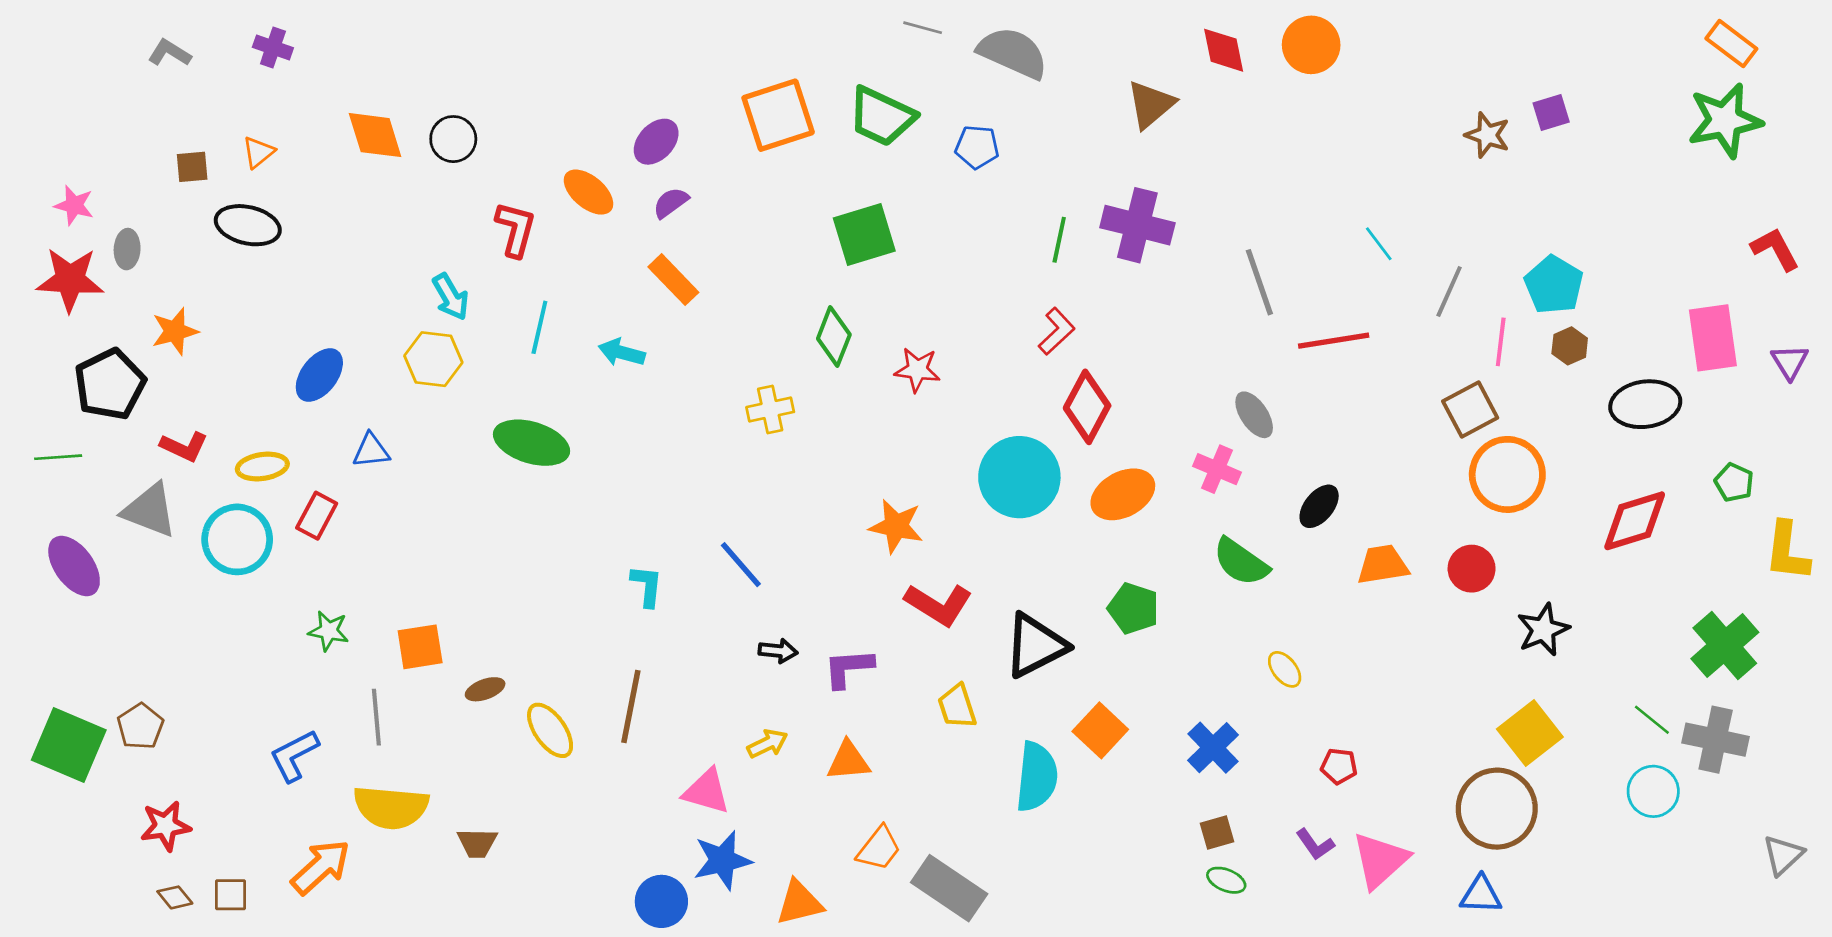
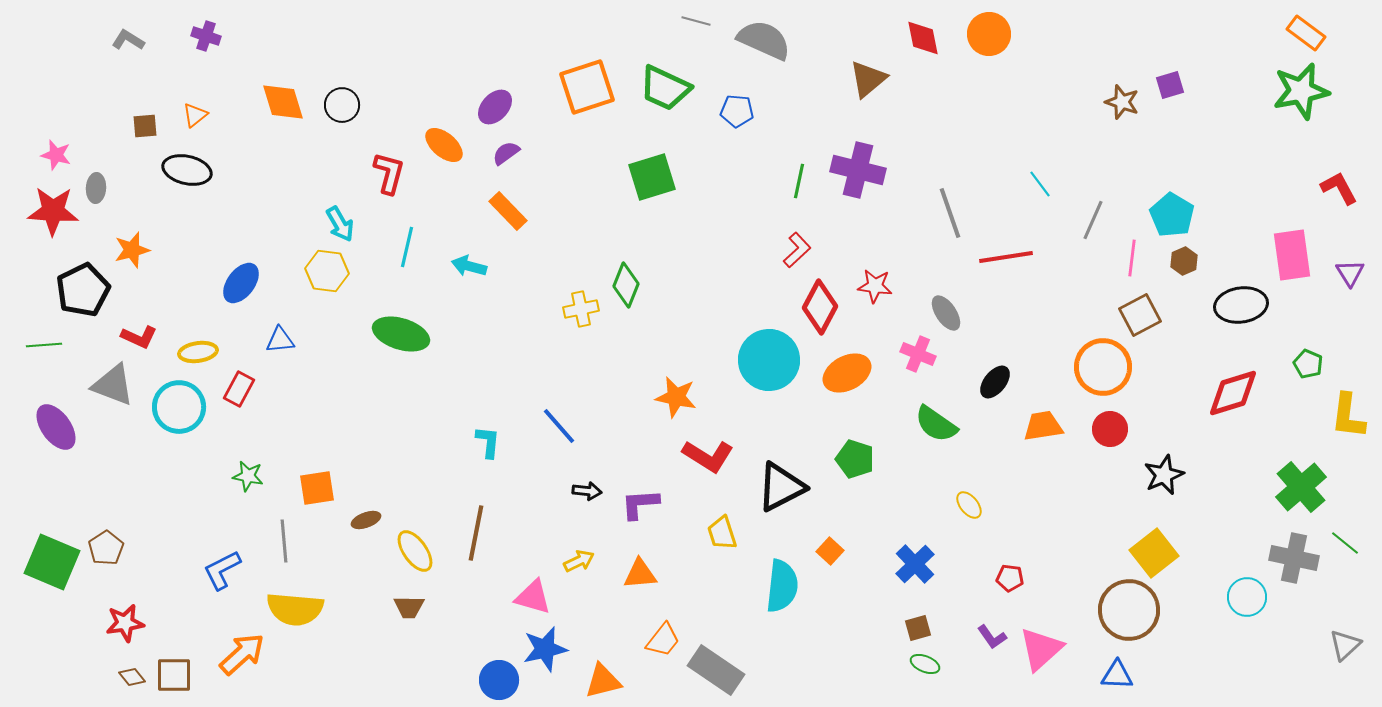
green diamond: (834, 337) -> (626, 285), moved
red star: (917, 370) -> (875, 286), moved
brown square: (1470, 409) -> (1140, 315), moved
orange circle: (1507, 474) -> (1103, 367), moved
green line: (1652, 720) -> (1345, 543), moved
orange square: (1100, 730) -> (830, 551), size x0.7
brown trapezoid: (477, 843) -> (409, 607), moved
brown square: (231, 895) -> (174, 675), size x1.4

